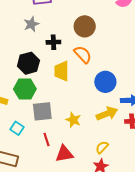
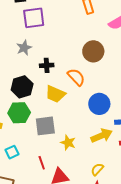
brown circle: (85, 26) -> (93, 51), moved
yellow trapezoid: (62, 71) -> (55, 94), turned -65
gray square: (42, 111) -> (45, 126), moved
cyan square: (17, 128) -> (12, 152), turned 32

